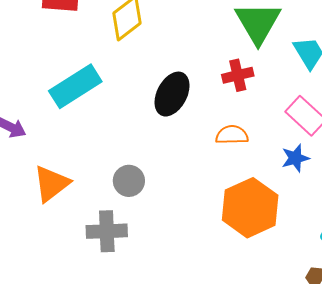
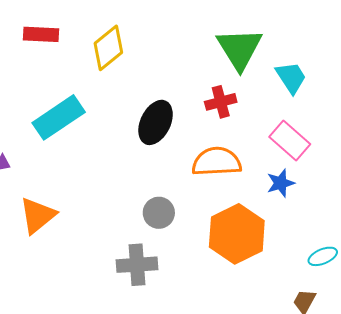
orange semicircle: (232, 135) -> (217, 162), size x1.5
gray circle: (129, 181) -> (159, 213), moved
gray cross: (107, 231) -> (137, 265), moved

